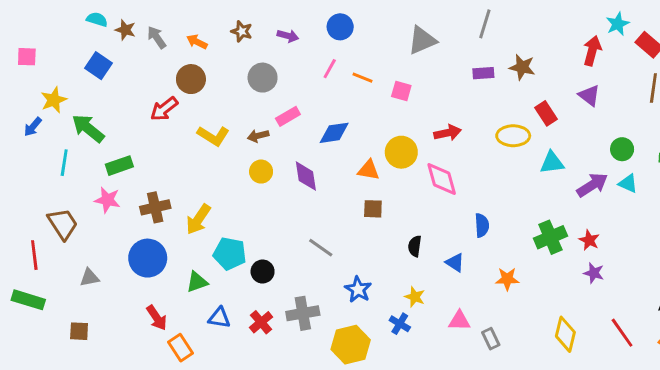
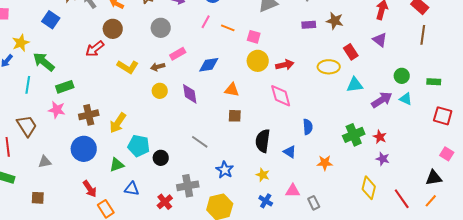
yellow circle: (401, 152) -> (258, 61), moved
black semicircle: (415, 246) -> (263, 141), size x1.6
red cross: (261, 322) -> (165, 202), moved
blue cross: (400, 324) -> (266, 201), moved
yellow diamond: (565, 334) -> (369, 188), moved

